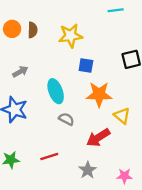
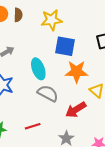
blue square: (86, 65) -> (65, 46), size x1.5
gray semicircle: (66, 119) -> (48, 93), size x1.5

